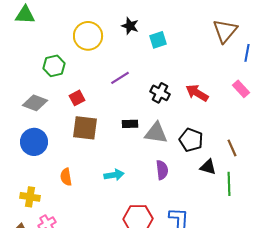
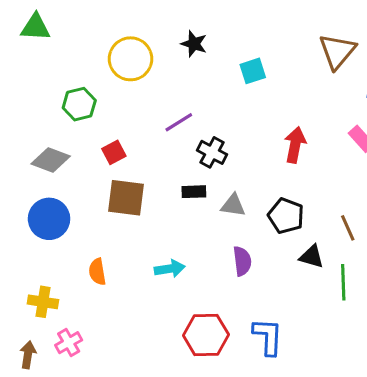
cyan square: (158, 40) -> (253, 71), moved
black cross: (160, 93) -> (212, 152), moved
red arrow: (197, 93) -> (295, 145), turned 70
gray triangle: (156, 133) -> (233, 205), size x0.7

